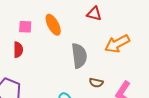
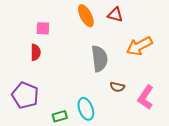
orange ellipse: (53, 25) -> (86, 16), moved

